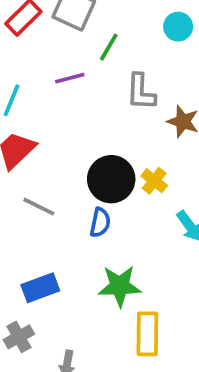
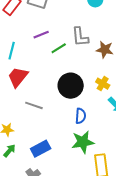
green line: (109, 47) -> (59, 48), moved, turned 35
yellow cross: (154, 181) -> (103, 84), moved
blue semicircle: (100, 222) -> (81, 116), moved

